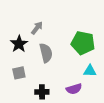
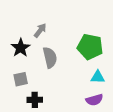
purple semicircle: (74, 89) -> (94, 100), moved
black cross: (42, 92) -> (35, 100), moved

